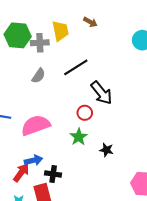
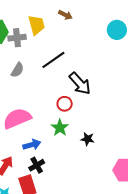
blue arrow: (33, 160) -> (32, 145), moved
black cross: (53, 174) -> (37, 165), turned -35

